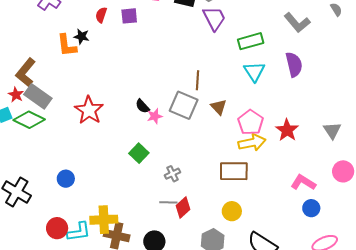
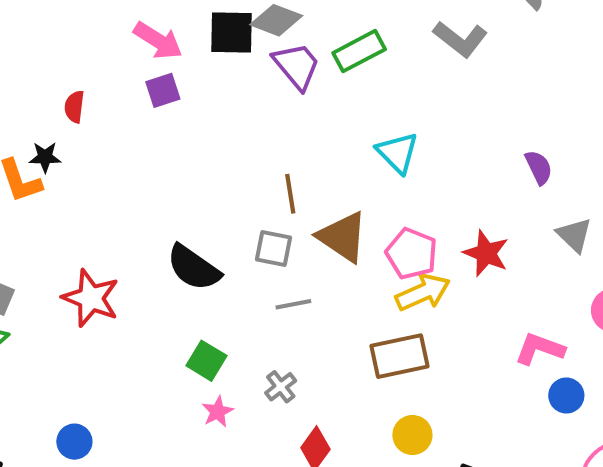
purple square: (129, 16) -> (163, 90), moved
green rectangle: (251, 41) -> (359, 51), moved
purple semicircle: (294, 64) -> (539, 167), moved, size x0.7
gray square: (184, 105) -> (274, 249), size x0.7
black semicircle: (142, 106) -> (194, 268), size x1.8
brown triangle: (219, 107) -> (343, 237), size x1.6
pink star: (155, 116) -> (218, 412), moved
gray line: (168, 202) -> (293, 304), moved

